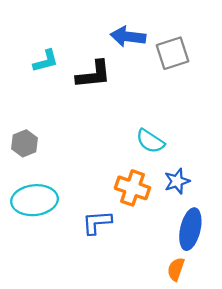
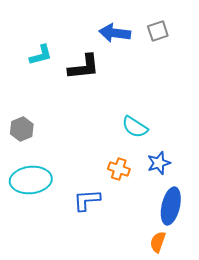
gray square: (173, 53) -> (158, 31), moved, size x0.7
orange cross: (132, 188) -> (119, 169), size x0.7

